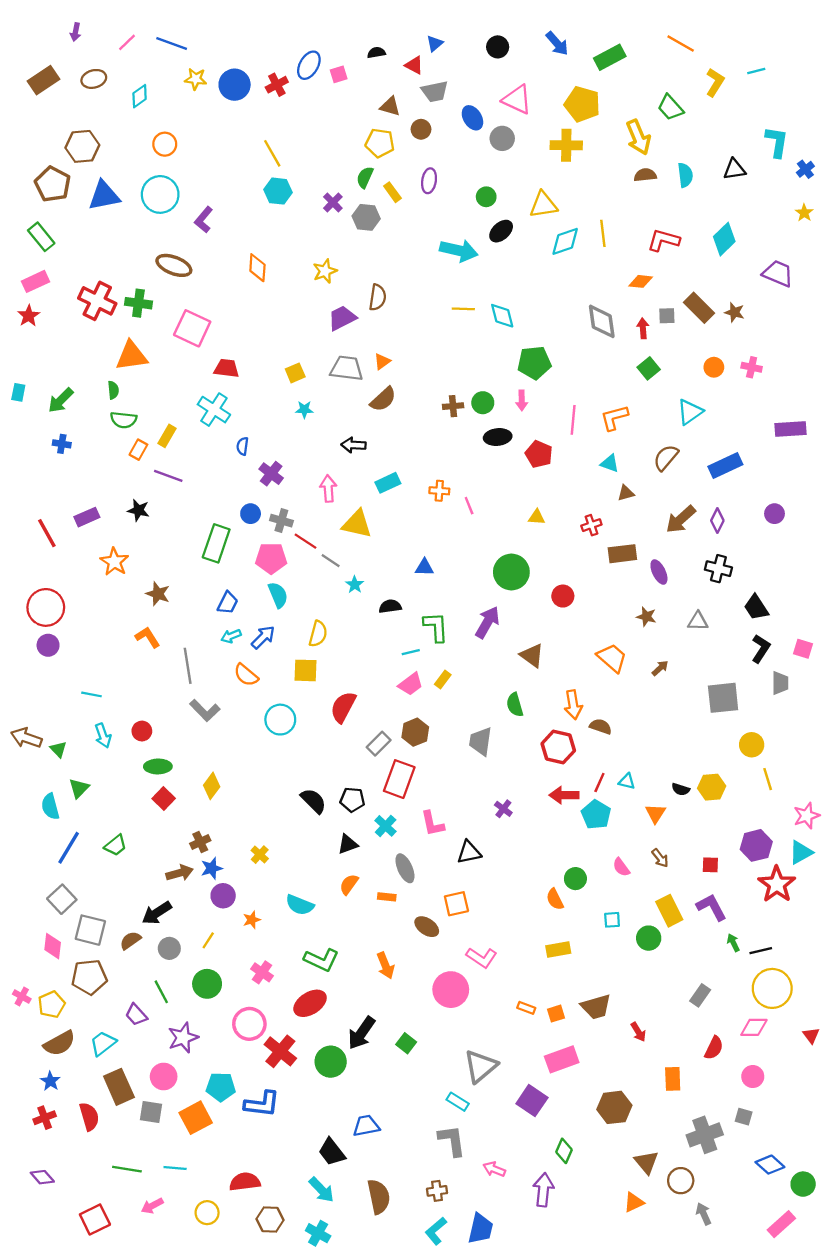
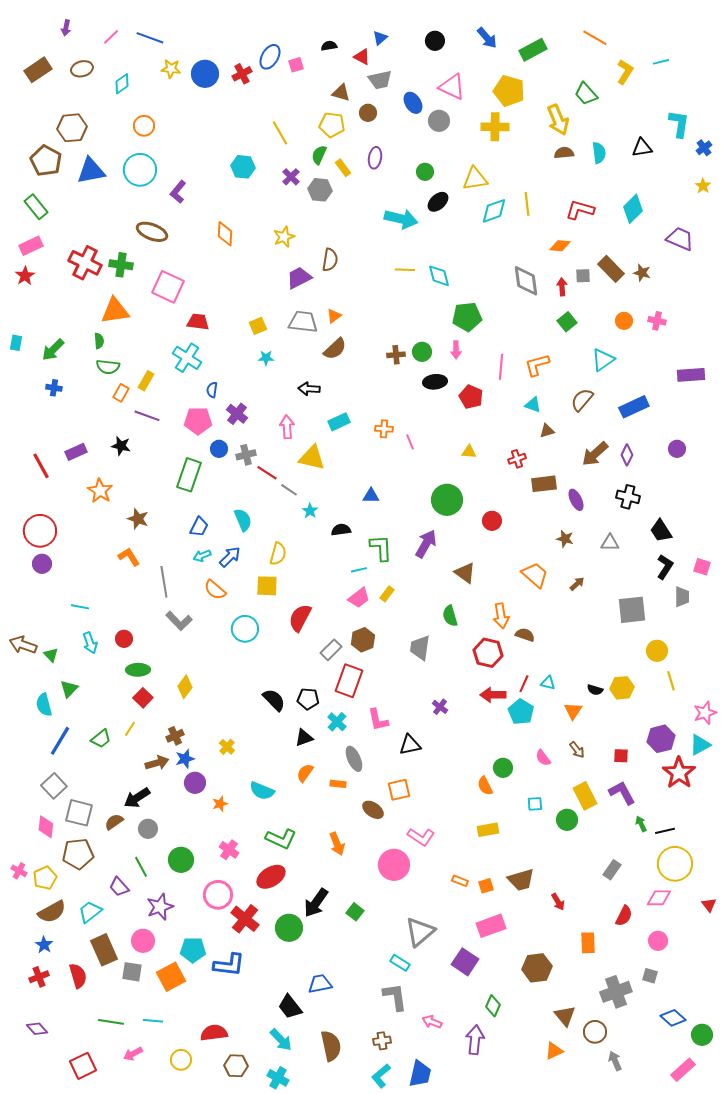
yellow line: (272, 153) -> (280, 133), moved
gray cross: (281, 521) -> (246, 455), turned -30
pink pentagon: (271, 558) -> (198, 421), moved
yellow line: (208, 940) -> (130, 729), moved

